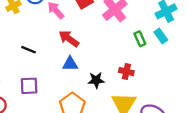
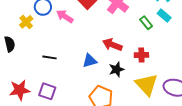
red arrow: (69, 39) -> (112, 45), moved
purple square: (29, 86) -> (47, 91), moved, turned 36

